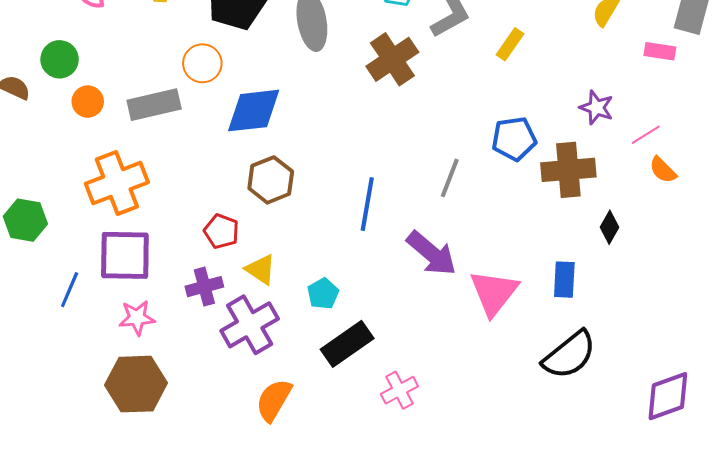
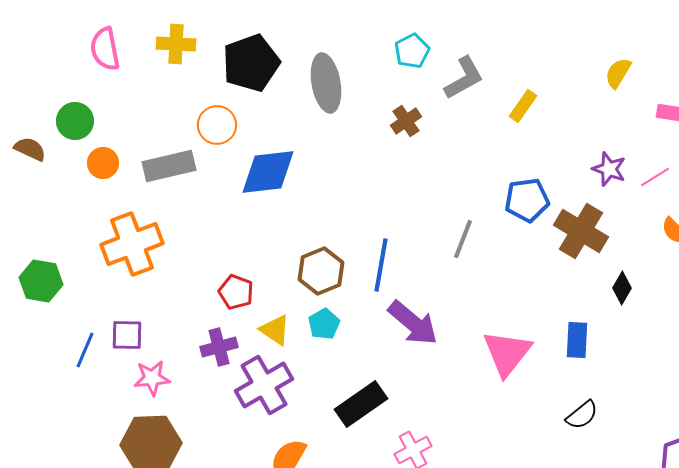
brown cross: (392, 59) -> (406, 121), size x0.6
pink line: (646, 135) -> (655, 177), moved
brown cross: (568, 170) -> (581, 231), turned 36
brown hexagon: (271, 180) -> (321, 271), moved
purple arrow: (432, 253) -> (413, 323), moved
purple square: (125, 255) -> (127, 335), moved, size x0.6
cyan pentagon: (323, 294) -> (324, 324), moved
black semicircle: (569, 355) -> (582, 415), size x0.6

